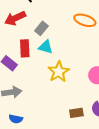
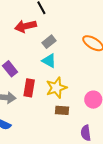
red rectangle: (25, 48) -> (29, 88), moved
brown rectangle: (76, 113) -> (62, 110), moved

